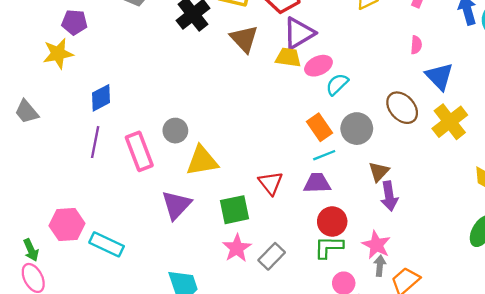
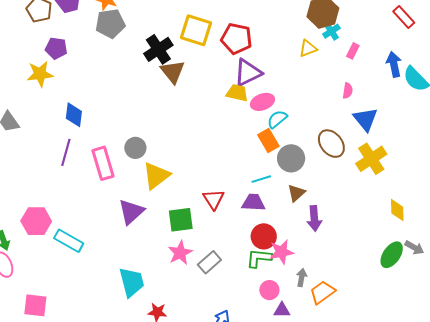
brown triangle: (244, 39) -> (173, 72), moved
blue diamond: (101, 98) -> (74, 115), turned -60
orange rectangle: (320, 127) -> (268, 140), moved
yellow triangle: (202, 161) -> (156, 176), turned -32
brown triangle: (379, 172) -> (296, 193), moved
pink star: (376, 245) -> (282, 252), moved, turned 30

